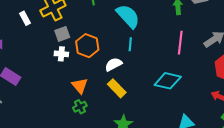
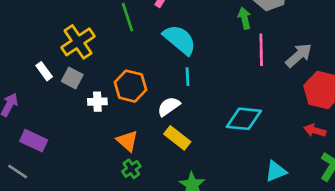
white rectangle: (25, 18) -> (44, 71), moved
gray square: (62, 34) -> (72, 78), moved, turned -35
pink line: (180, 43) -> (261, 50), moved

